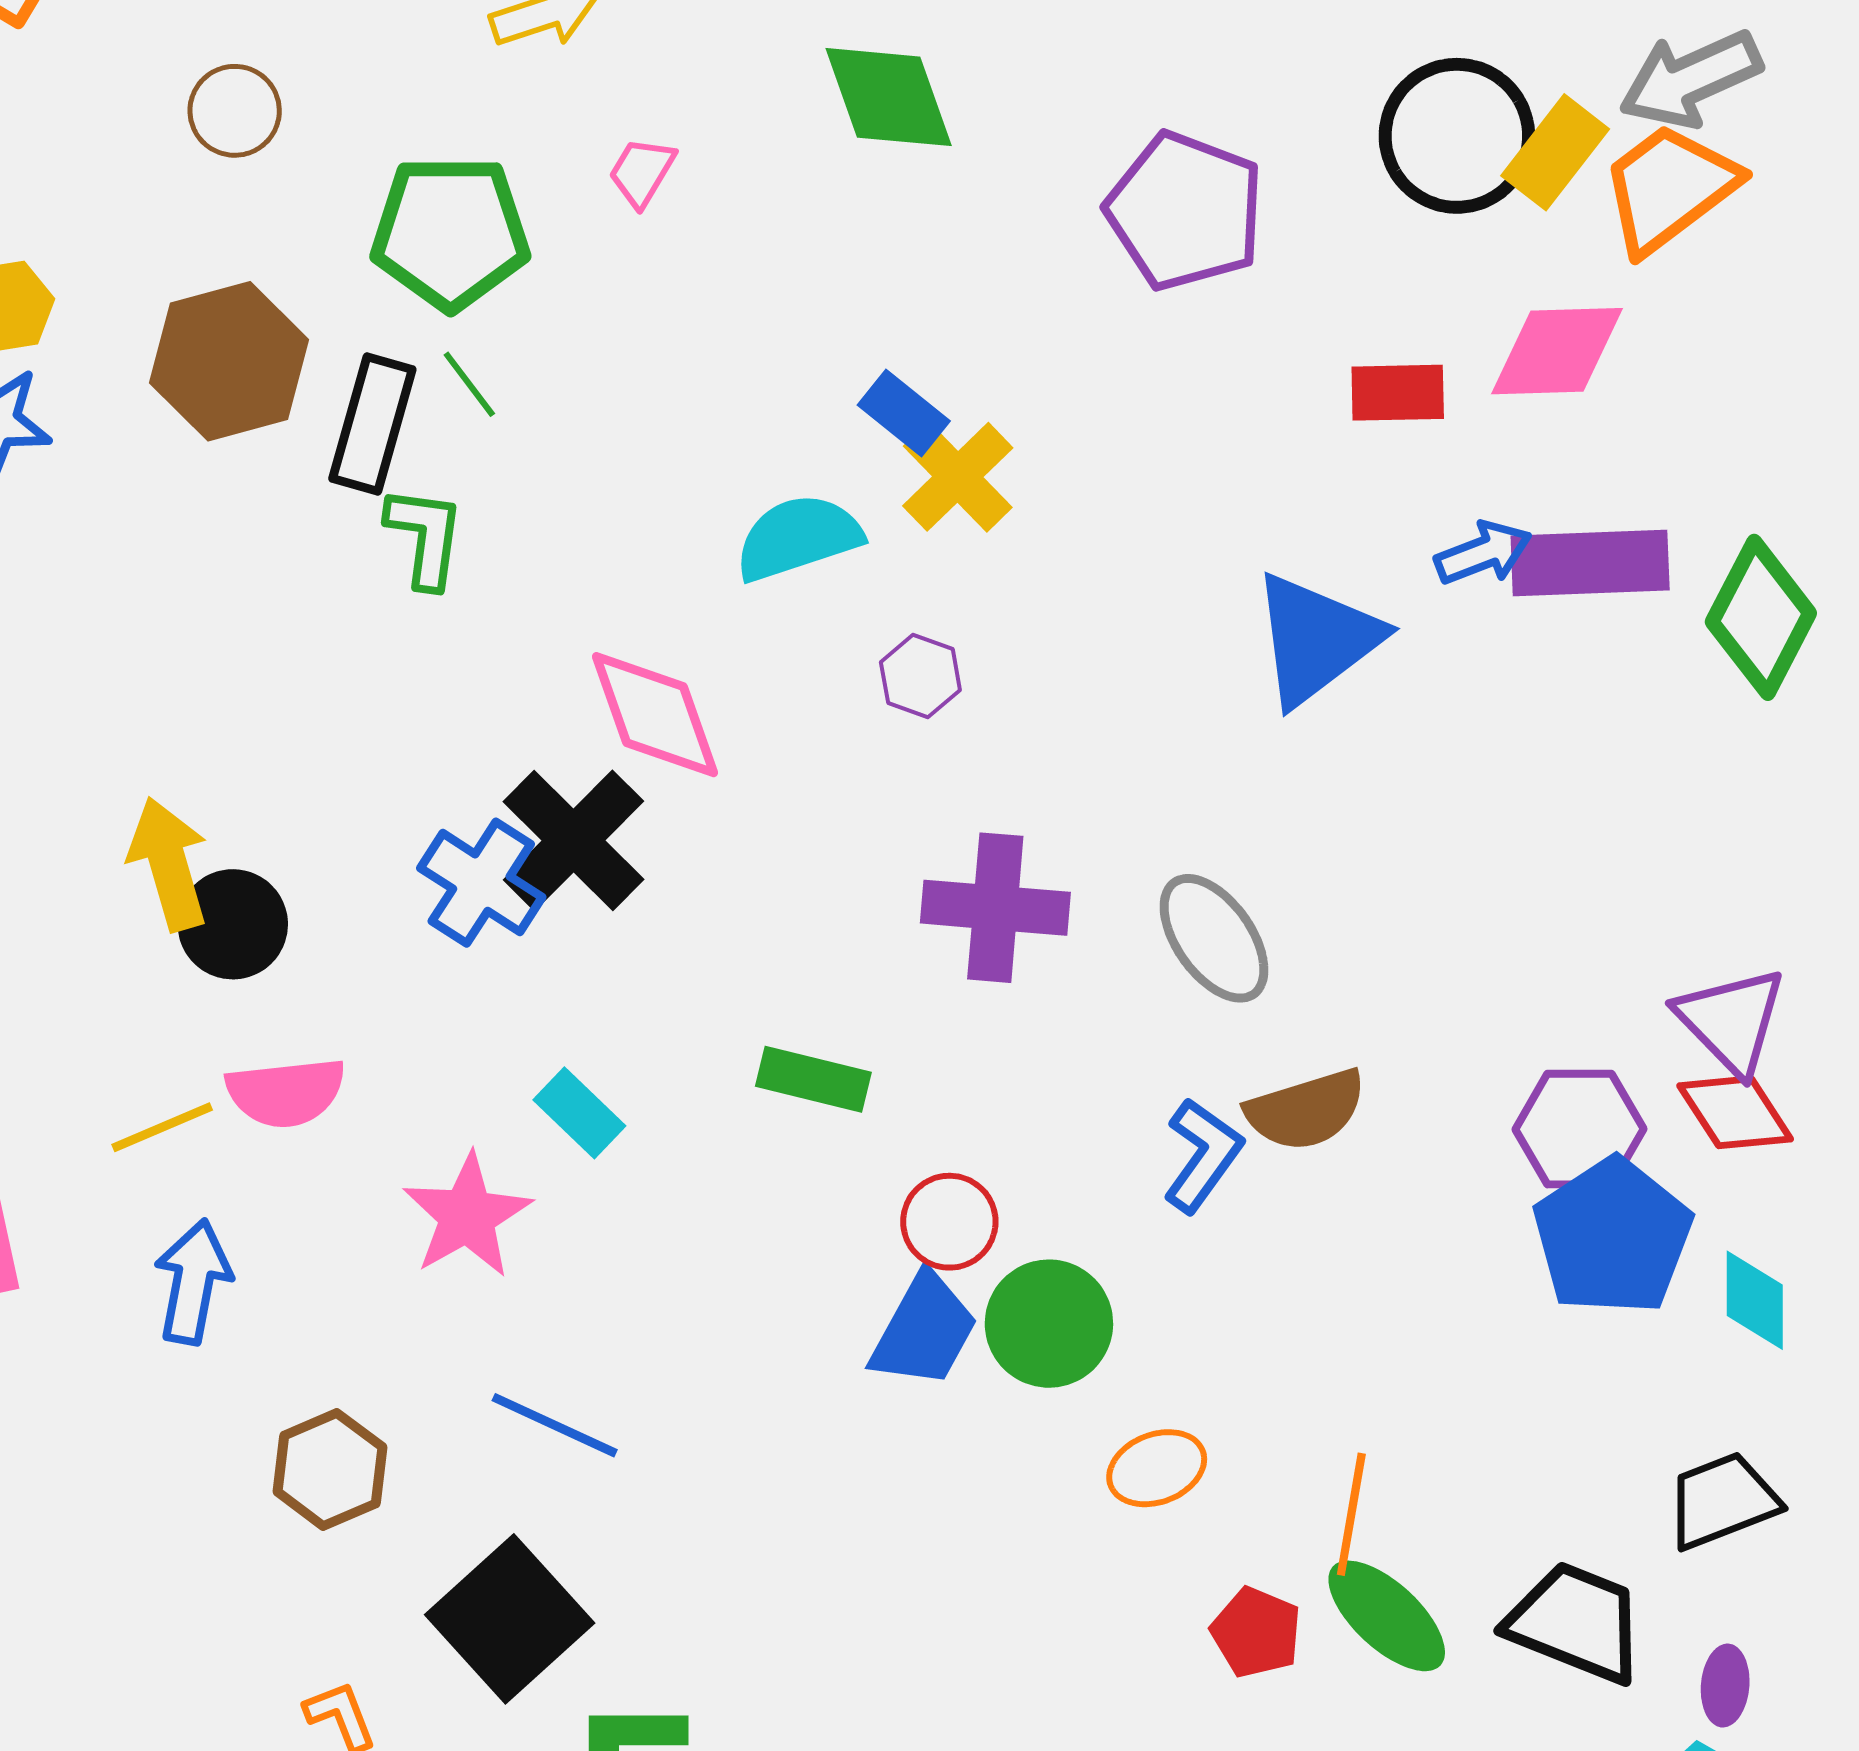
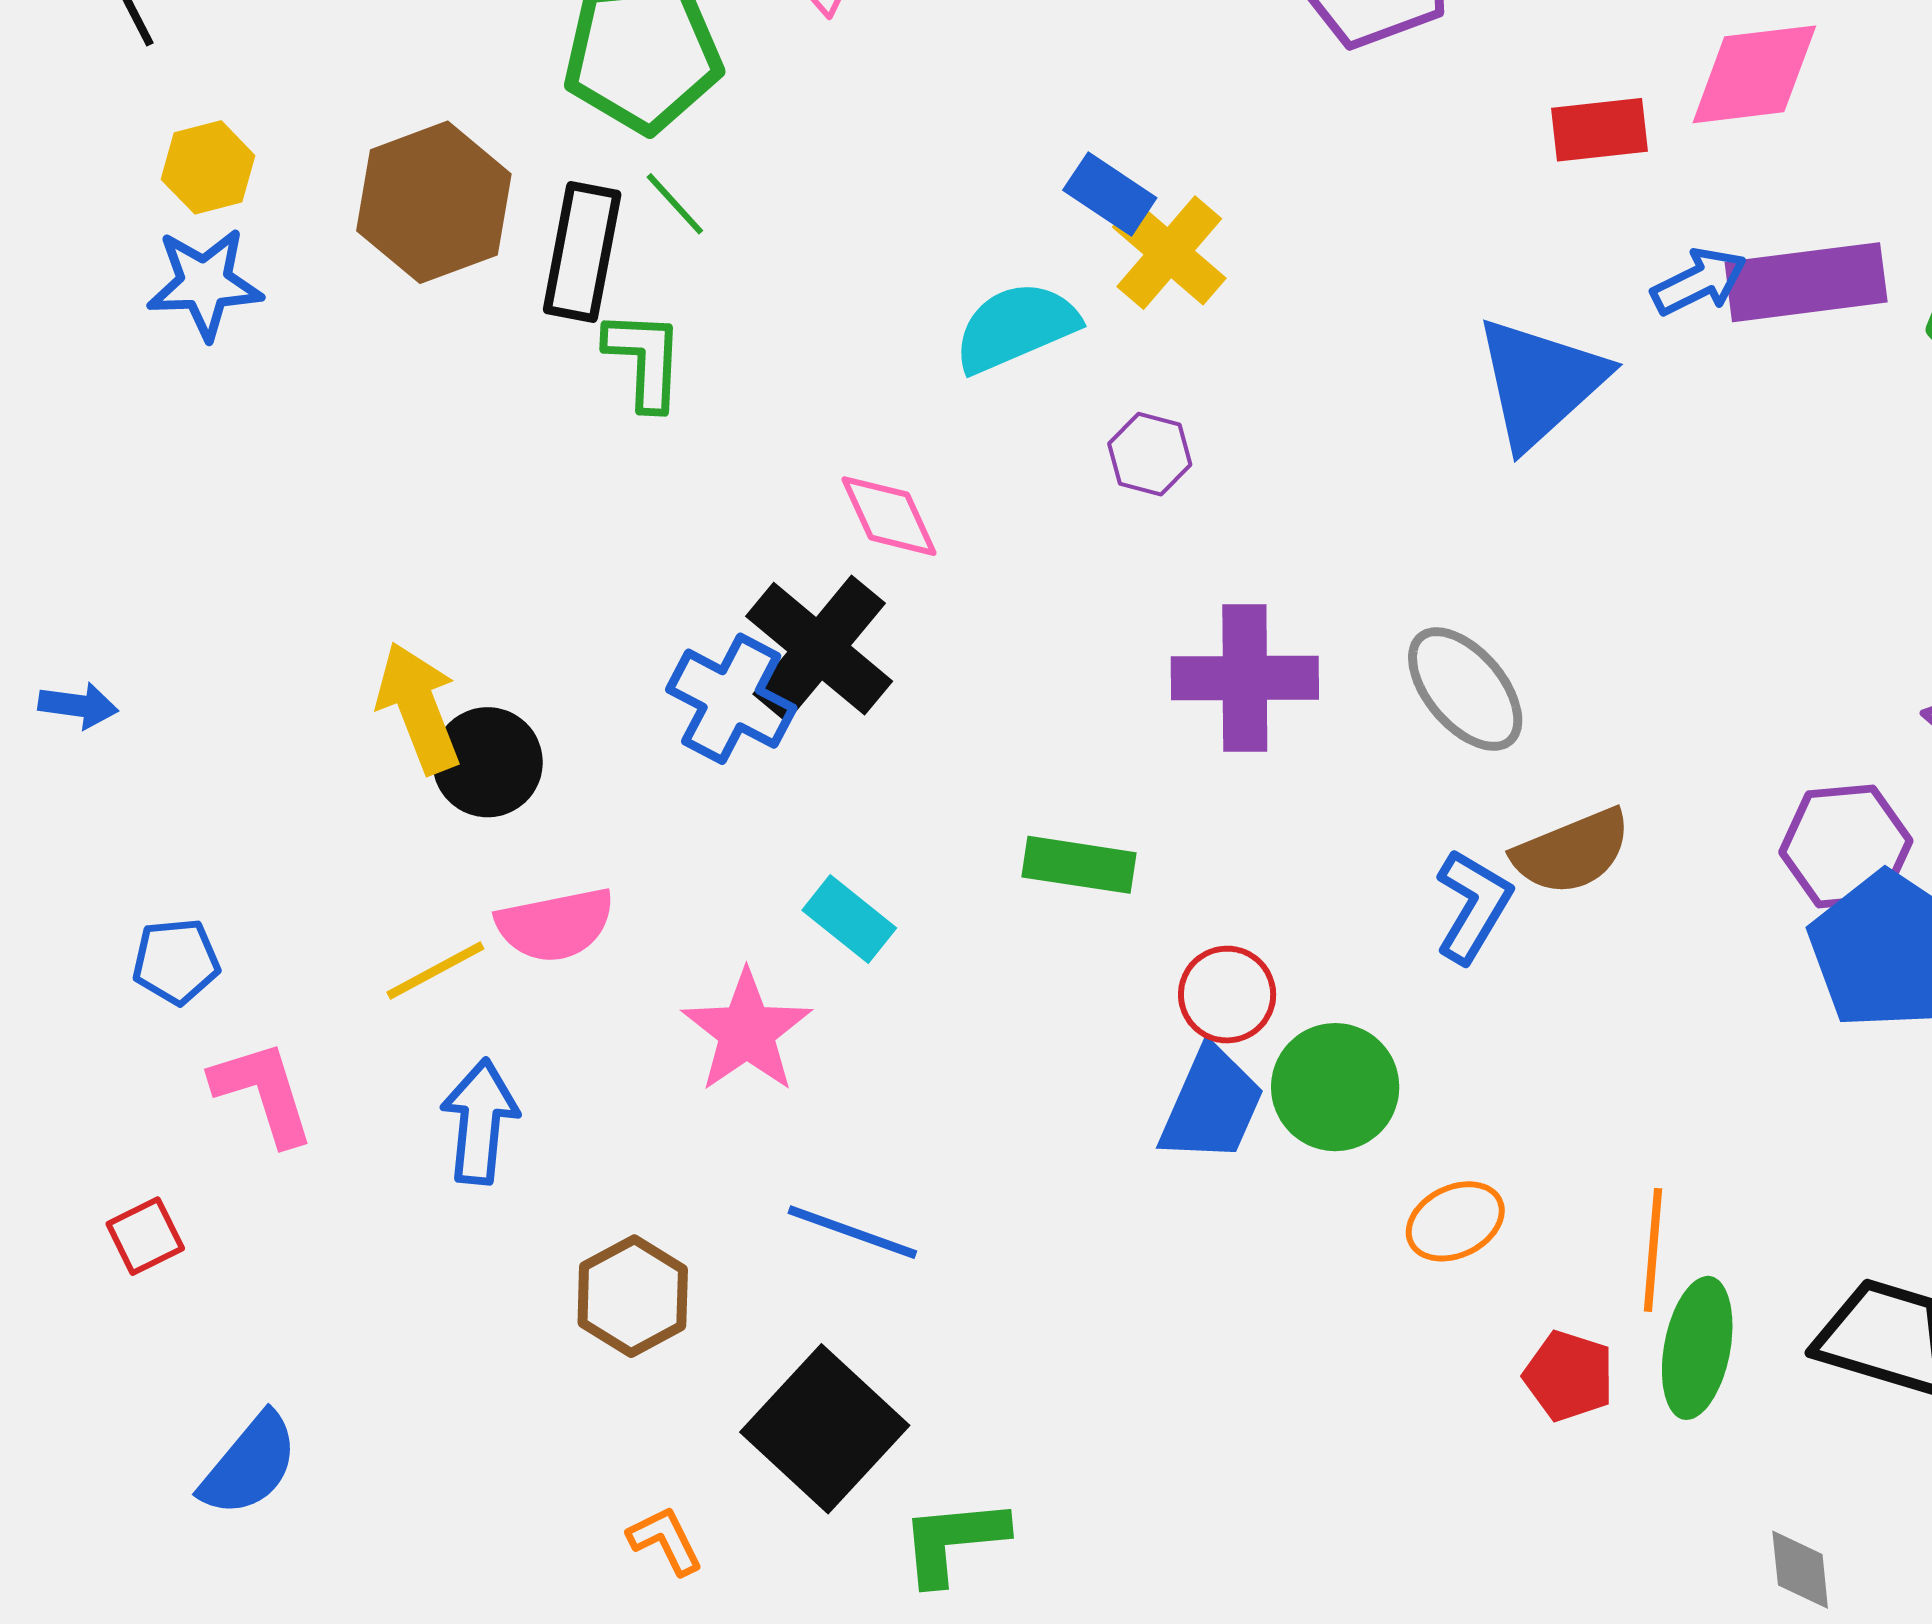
pink diamond: (655, 715) -> (889, 516), size x0.7
green ellipse: (1387, 1616) -> (1697, 1348), turned 63

